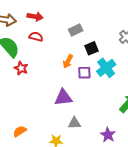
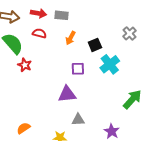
gray rectangle: (76, 30) -> (62, 15), moved, turned 32
orange arrow: (68, 61) -> (71, 38), moved
purple square: (84, 73) -> (78, 69), moved

